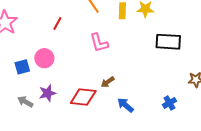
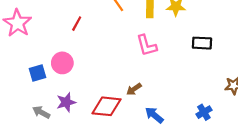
black rectangle: (168, 42) -> (202, 43), size x0.7
pink L-shape: (99, 43) -> (147, 45), moved

